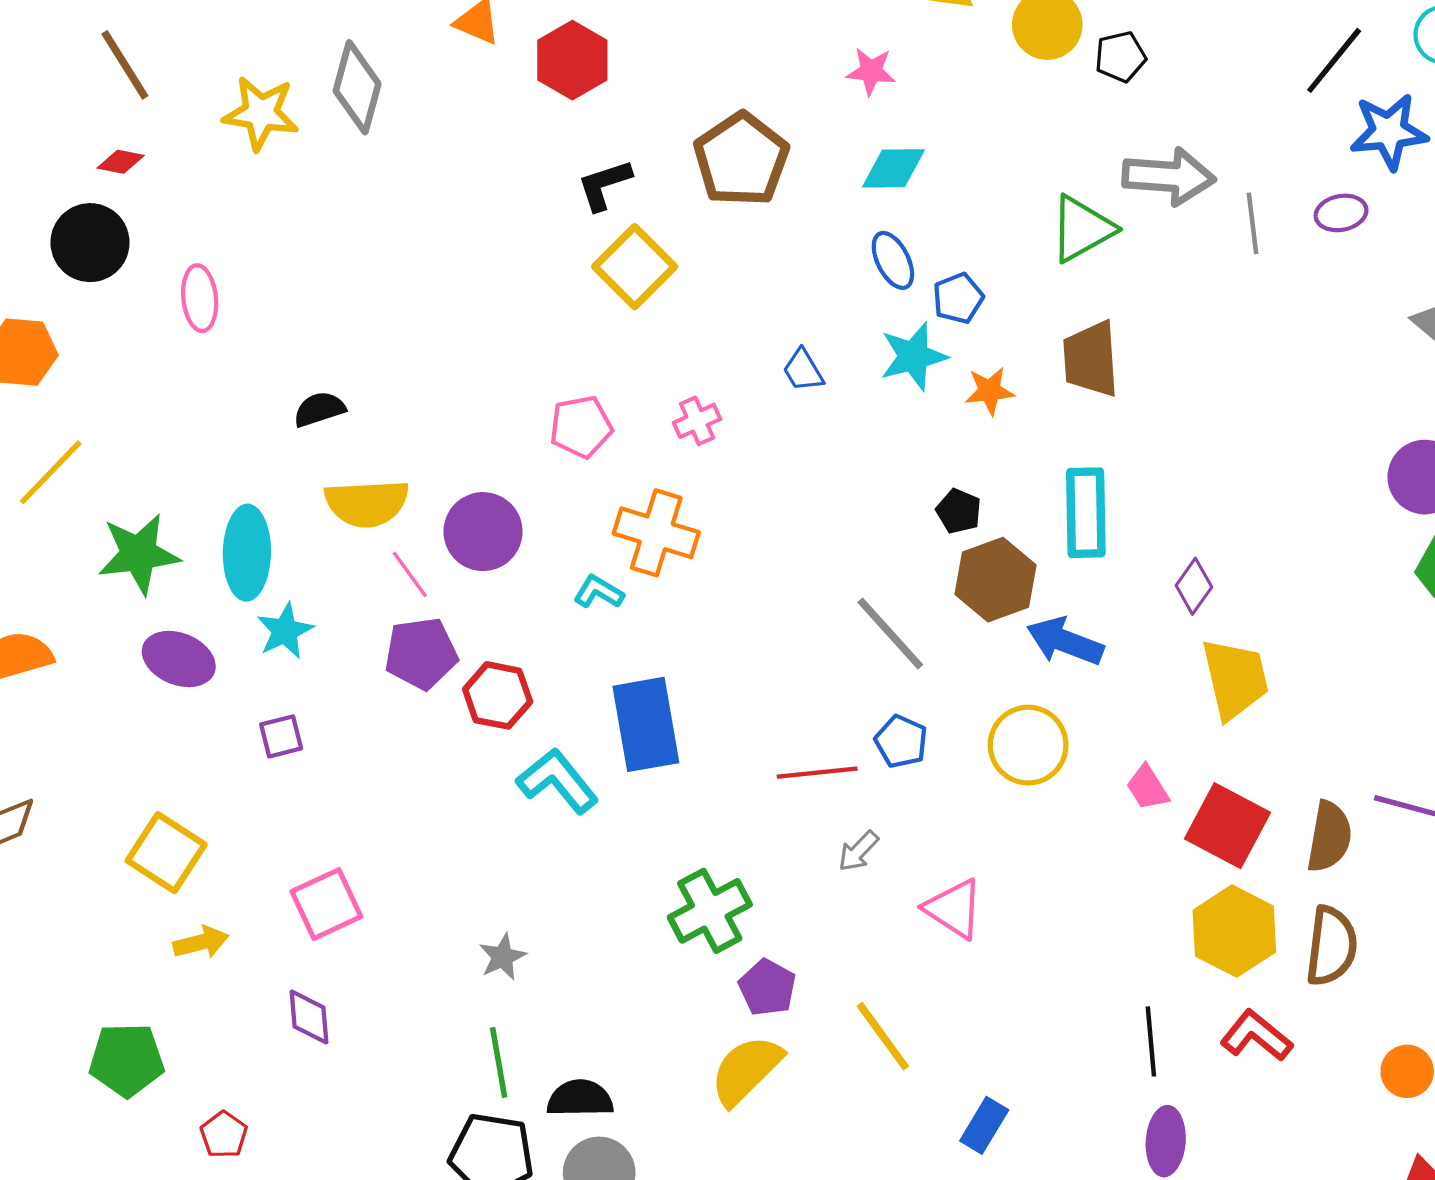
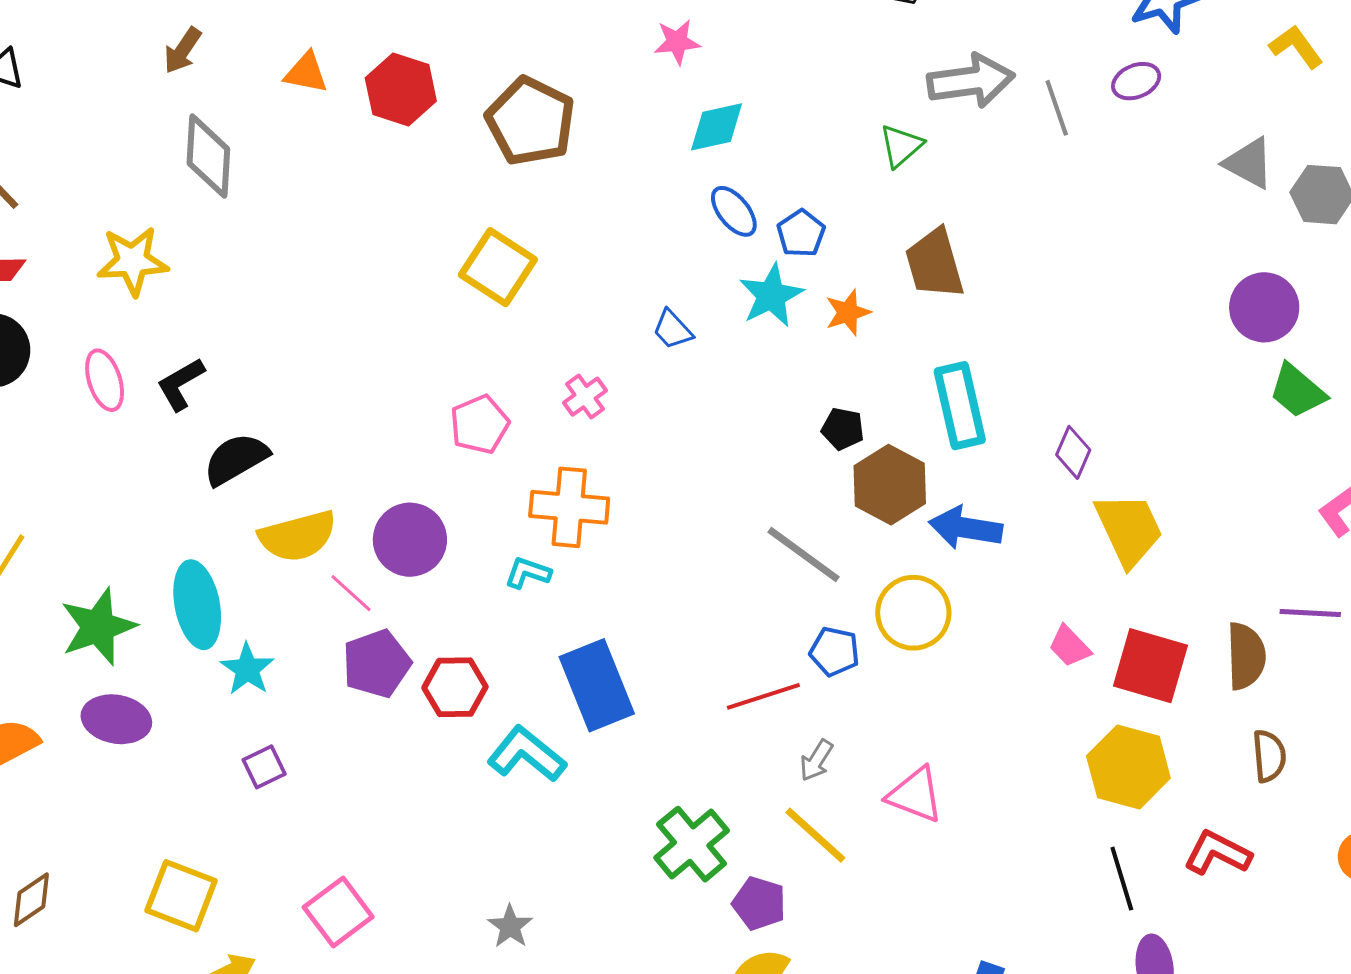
yellow star: (261, 113) -> (132, 261), moved
brown pentagon: (741, 159) -> (531, 121), moved
black L-shape: (604, 185) -> (181, 384), moved
green triangle: (1082, 229) -> (901, 146), size x0.7
black semicircle: (319, 409) -> (236, 459), size x1.4
purple ellipse: (179, 659) -> (116, 719), moved
yellow circle: (1028, 745) -> (913, 613), moved
yellow hexagon: (1234, 931) -> (1128, 767), moved
brown semicircle: (1331, 946) -> (1269, 756), size x0.7
yellow line: (883, 1036) -> (815, 835), moved

